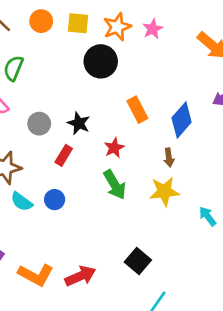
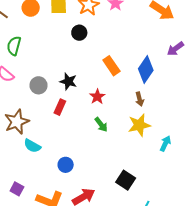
black circle: (101, 61) -> (79, 33), size x0.6
green arrow: (115, 185) -> (101, 124), size x0.7
blue circle: (55, 200) -> (66, 165), moved
cyan arrow: (208, 216) -> (165, 143), moved, turned 70

